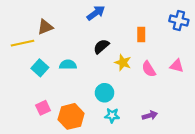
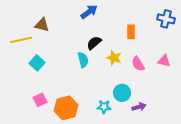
brown triangle: (45, 27) -> (42, 25), turned 35
cyan semicircle: (68, 65) -> (83, 60), moved, turned 77
cyan circle: (105, 93) -> (122, 93), moved

